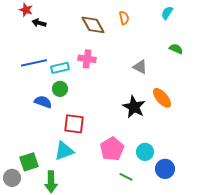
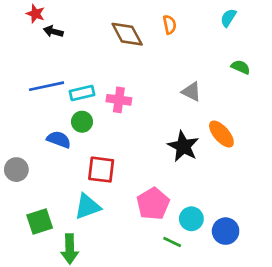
pink cross: (87, 59) -> (119, 100), moved
cyan circle: (145, 152) -> (191, 219), moved
gray circle: (12, 178) -> (16, 170), moved

